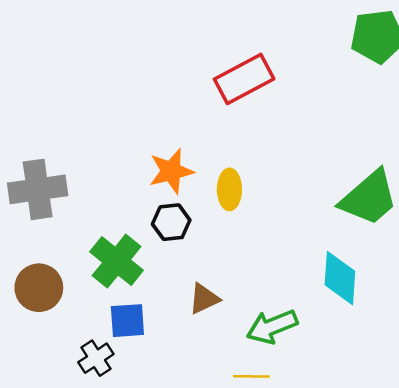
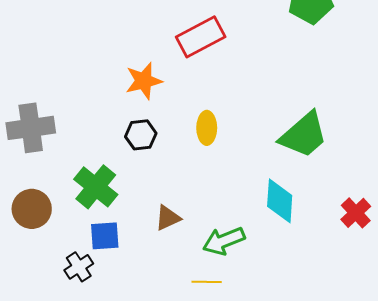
orange star: (171, 171) -> (144, 81), moved
yellow ellipse: (229, 189) -> (207, 128), moved
black hexagon: (171, 222) -> (141, 135), moved

